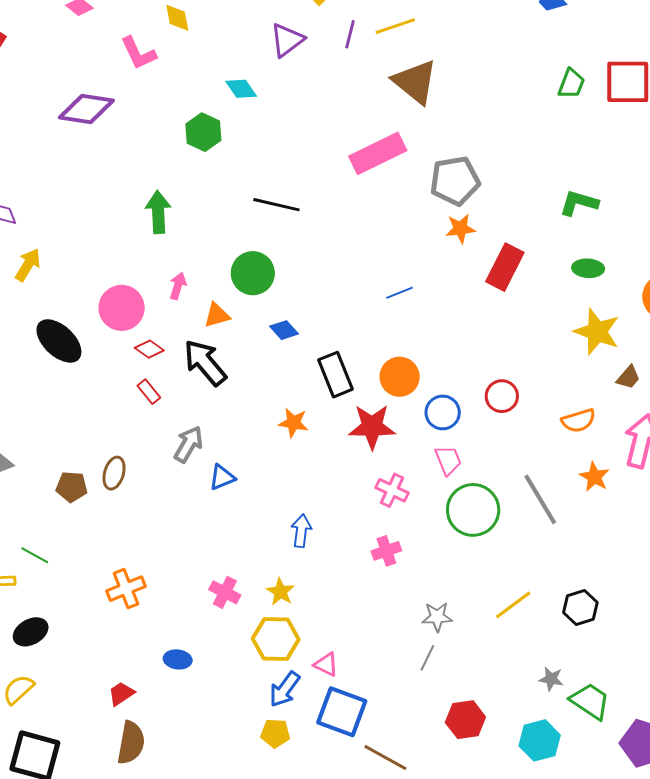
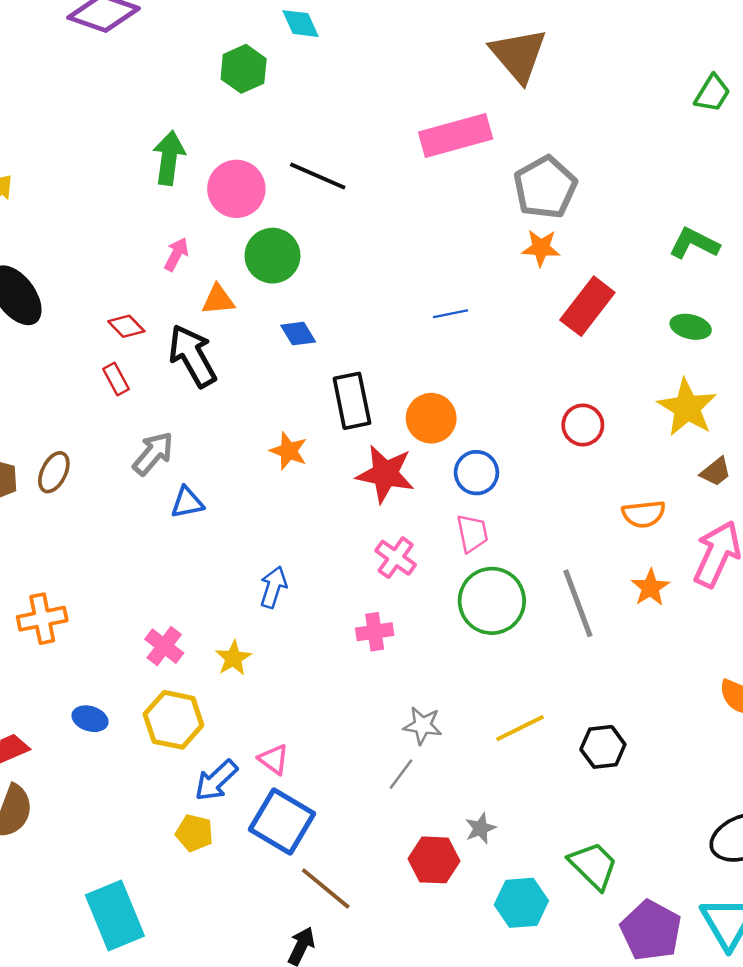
gray pentagon: (455, 181) -> (545, 187), turned -30
pink circle: (122, 308) -> (236, 189), moved
red circle: (502, 396) -> (583, 425), moved
yellow hexagon: (276, 639) -> (173, 720), moved
gray star: (551, 679) -> (480, 828), moved, turned 30

